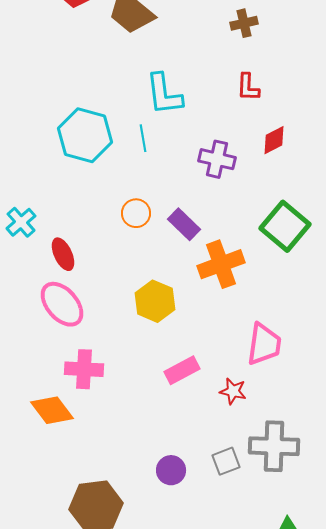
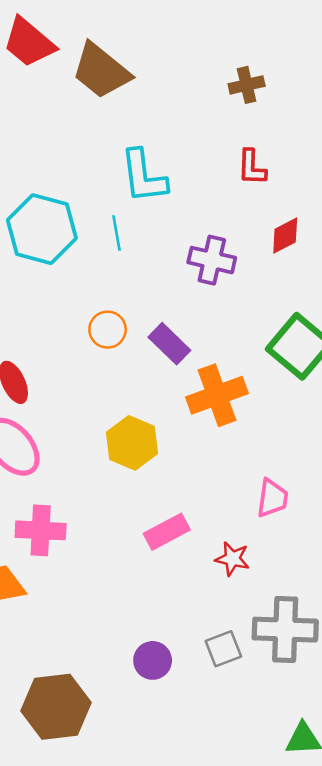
pink trapezoid: (264, 344) -> (272, 498), size x0.7

